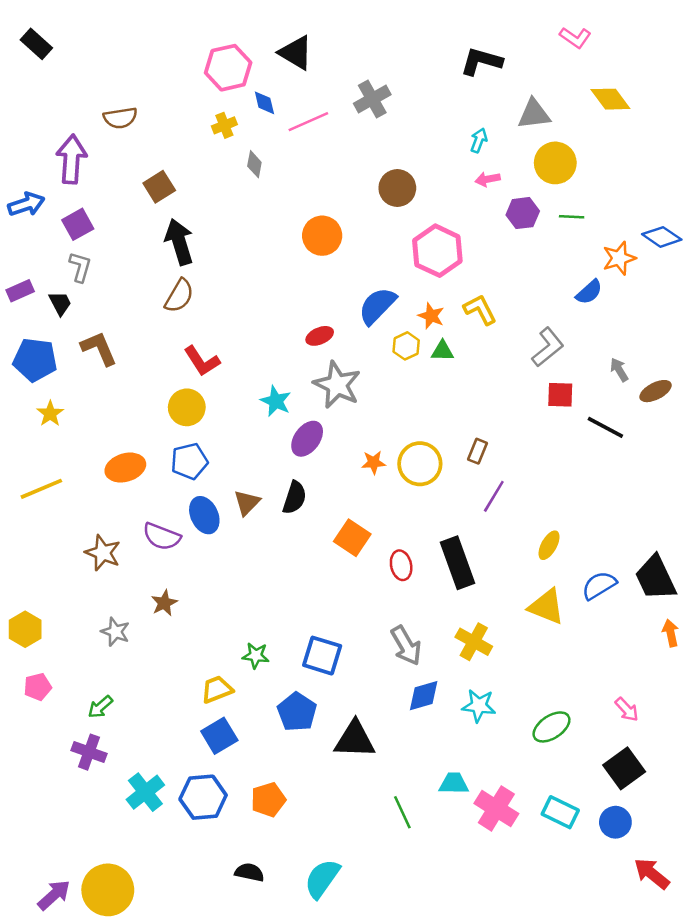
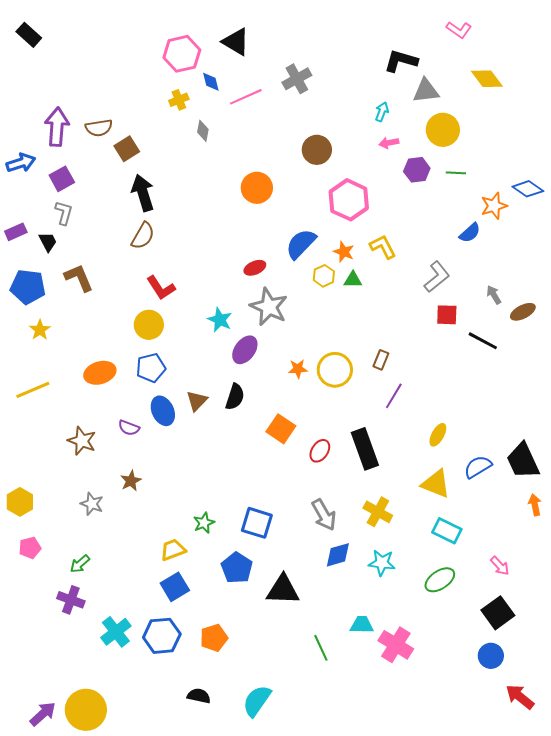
black L-shape: (481, 61) -> (401, 61), moved
brown semicircle: (120, 118) -> (99, 128), moved
purple semicircle: (162, 536) -> (129, 428), size x0.7
red ellipse: (401, 565) -> (320, 451), turned 45
green star: (256, 656) -> (204, 523), turned -30
cyan rectangle: (560, 812) -> (447, 531), moved

